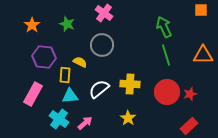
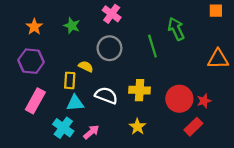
green line: (166, 55) -> (152, 46), moved
purple hexagon: (44, 57) -> (31, 61), moved
white semicircle: (99, 89) -> (106, 95), turned 60
red rectangle: (189, 126) -> (193, 127), moved

